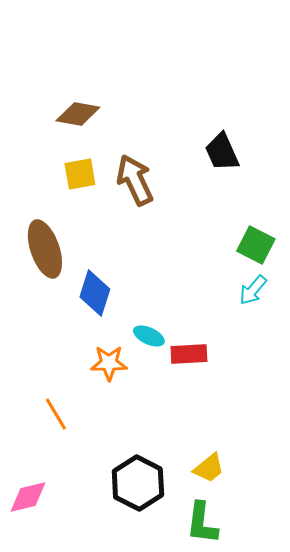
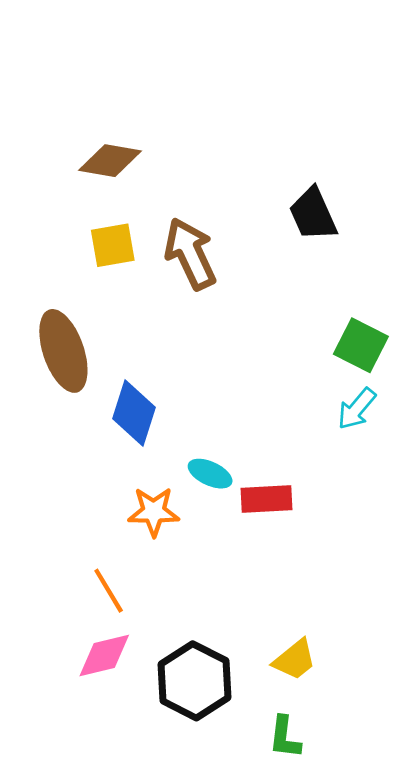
orange line: (56, 414) -> (109, 591), moved
pink diamond: (28, 497) -> (104, 655), moved
green L-shape: (202, 523) -> (285, 737), size x0.7

